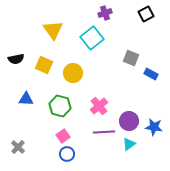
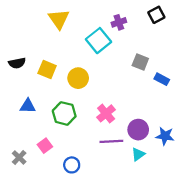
purple cross: (105, 13) -> (119, 22), moved
yellow triangle: (53, 30) -> (59, 19), moved
pink square: (63, 136) -> (45, 146), moved

